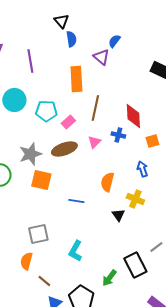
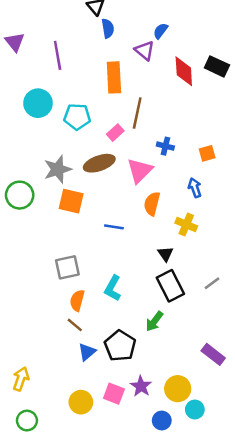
red diamond: (133, 116) -> (184, 71), moved
pink rectangle: (68, 122) -> (115, 133), moved
pink triangle: (94, 142) -> (140, 171), moved, size x1.6
black triangle: (118, 215) -> (165, 254), moved
orange semicircle: (26, 261) -> (77, 300), moved
black rectangle: (135, 265) -> (170, 286), moved

